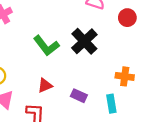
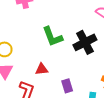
purple rectangle: (79, 96) -> (67, 86), turned 32

